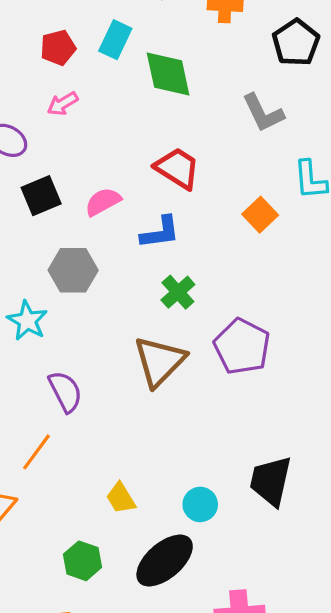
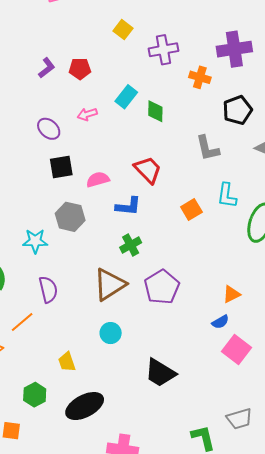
cyan rectangle: (115, 40) -> (126, 97), moved
red pentagon: (58, 48) -> (80, 69), moved
green diamond: (168, 74) -> (155, 111), size x0.7
cyan star: (27, 321) -> (35, 241), turned 30
black trapezoid: (271, 481) -> (160, 373), turned -84
cyan circle: (200, 504) -> (111, 333), moved

